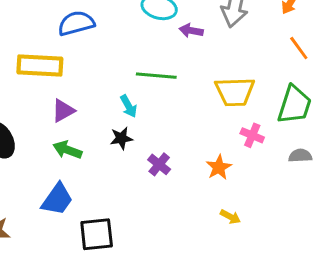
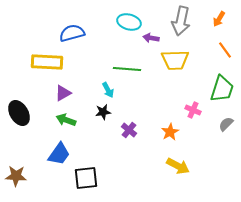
yellow trapezoid: (235, 92) -> (175, 60), moved
gray semicircle: (300, 156) -> (226, 124), turned -42
yellow arrow: (230, 217) -> (178, 166), size x1.6

